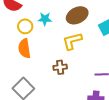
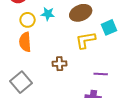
yellow L-shape: (72, 41) -> (86, 40), moved

